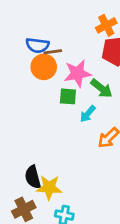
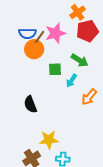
brown line: (53, 52) -> (40, 37), turned -40
pink star: (78, 73) -> (55, 33), moved
black semicircle: (33, 177) -> (30, 104), moved

